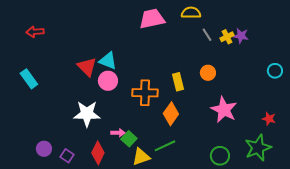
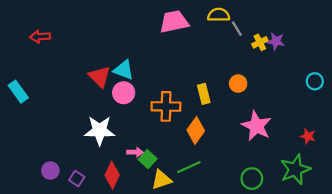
gray line: (207, 35) -> (237, 29), moved
cyan rectangle: (29, 79) -> (18, 92), moved

